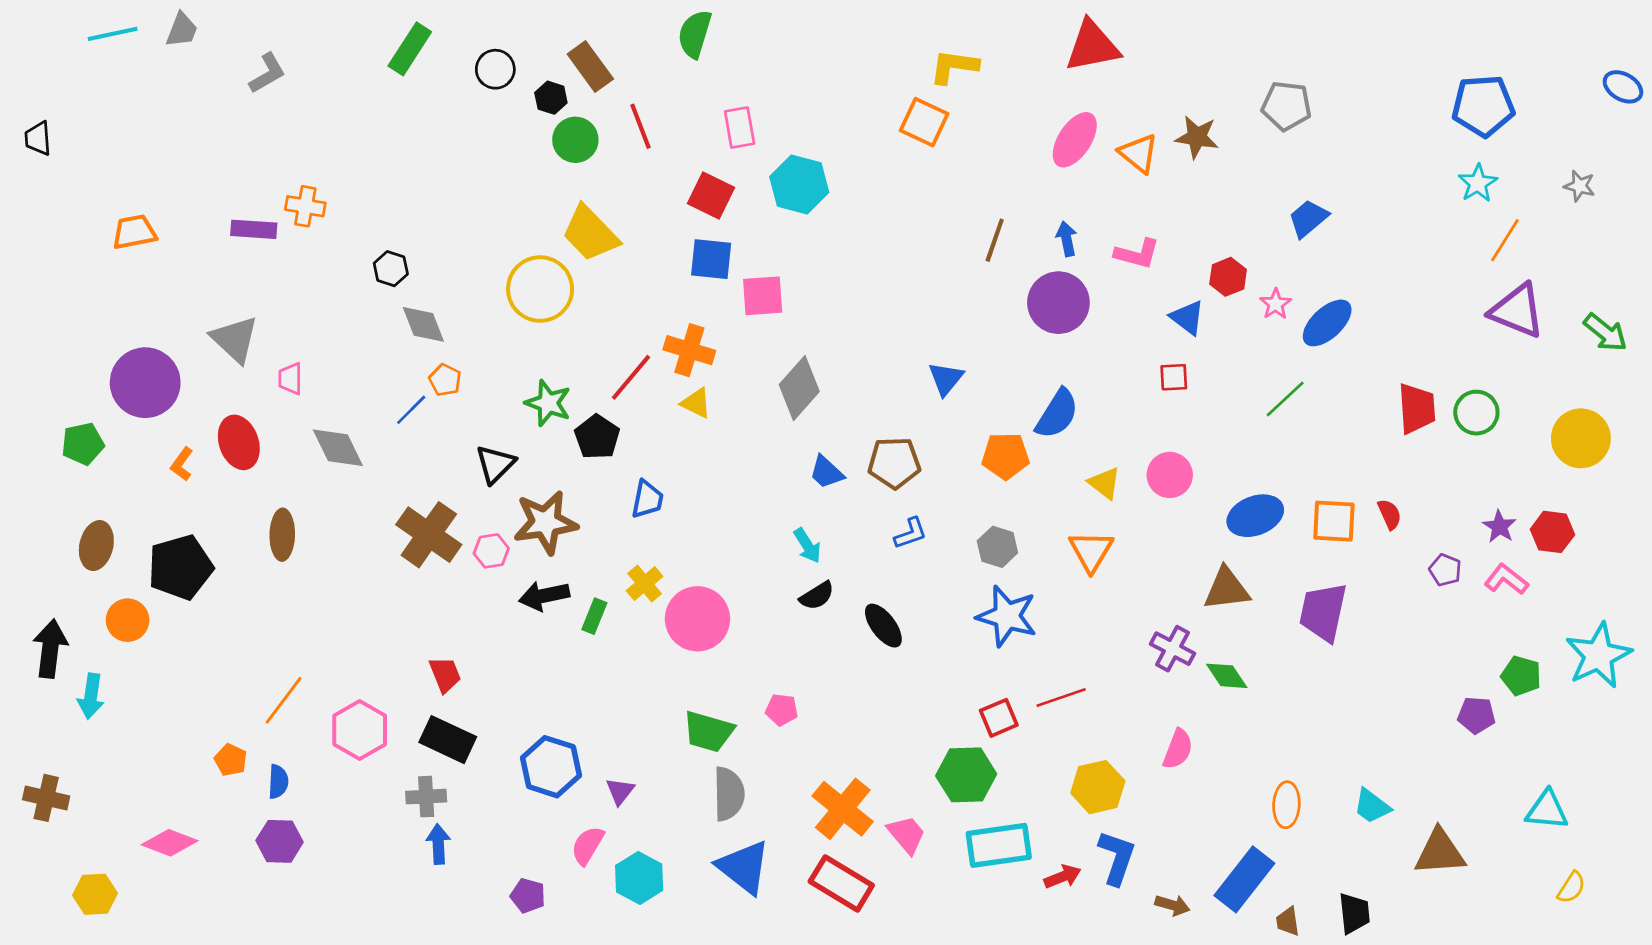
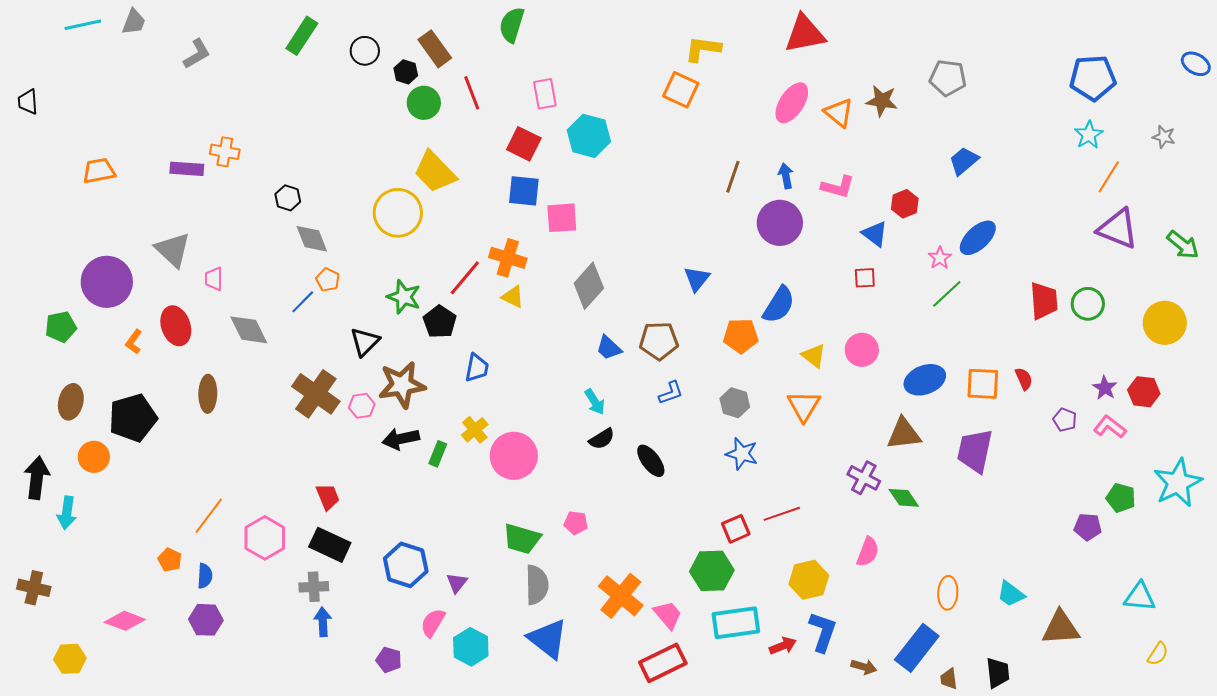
pink star: (1276, 304) -> (940, 258), moved
blue star: (1007, 616) -> (742, 454), size x0.7
red rectangle: (841, 883) -> (663, 663), moved, turned -57

